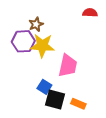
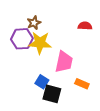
red semicircle: (90, 13) -> (85, 26), moved
orange rectangle: (78, 104) -> (82, 84), moved

